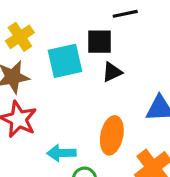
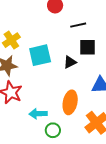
black square: (99, 42) -> (88, 47), moved

